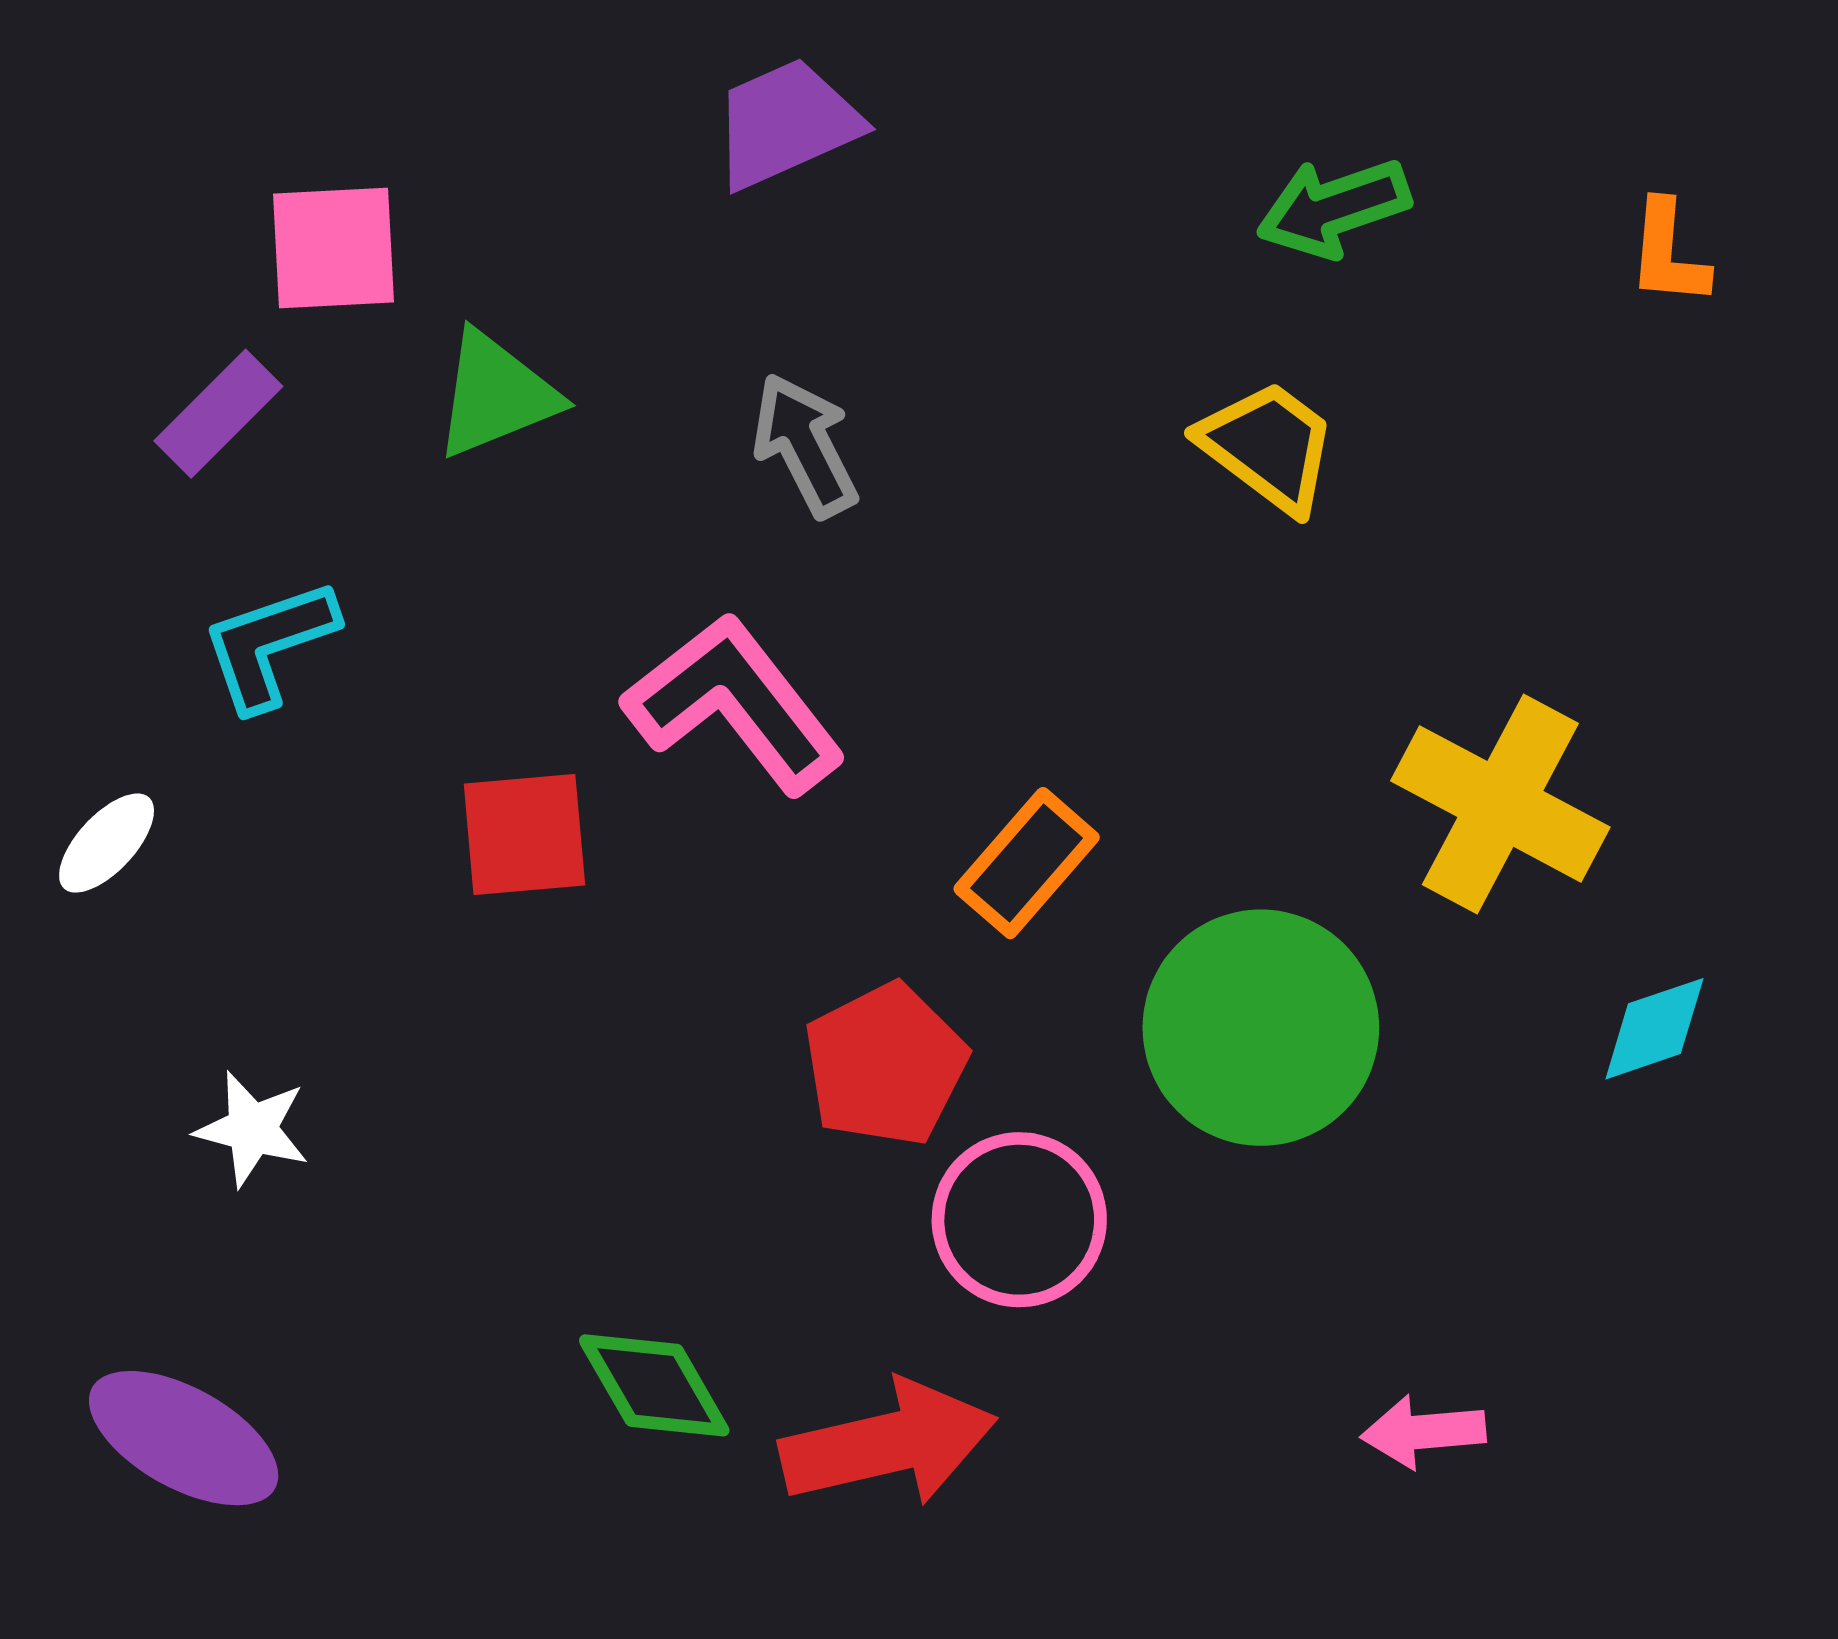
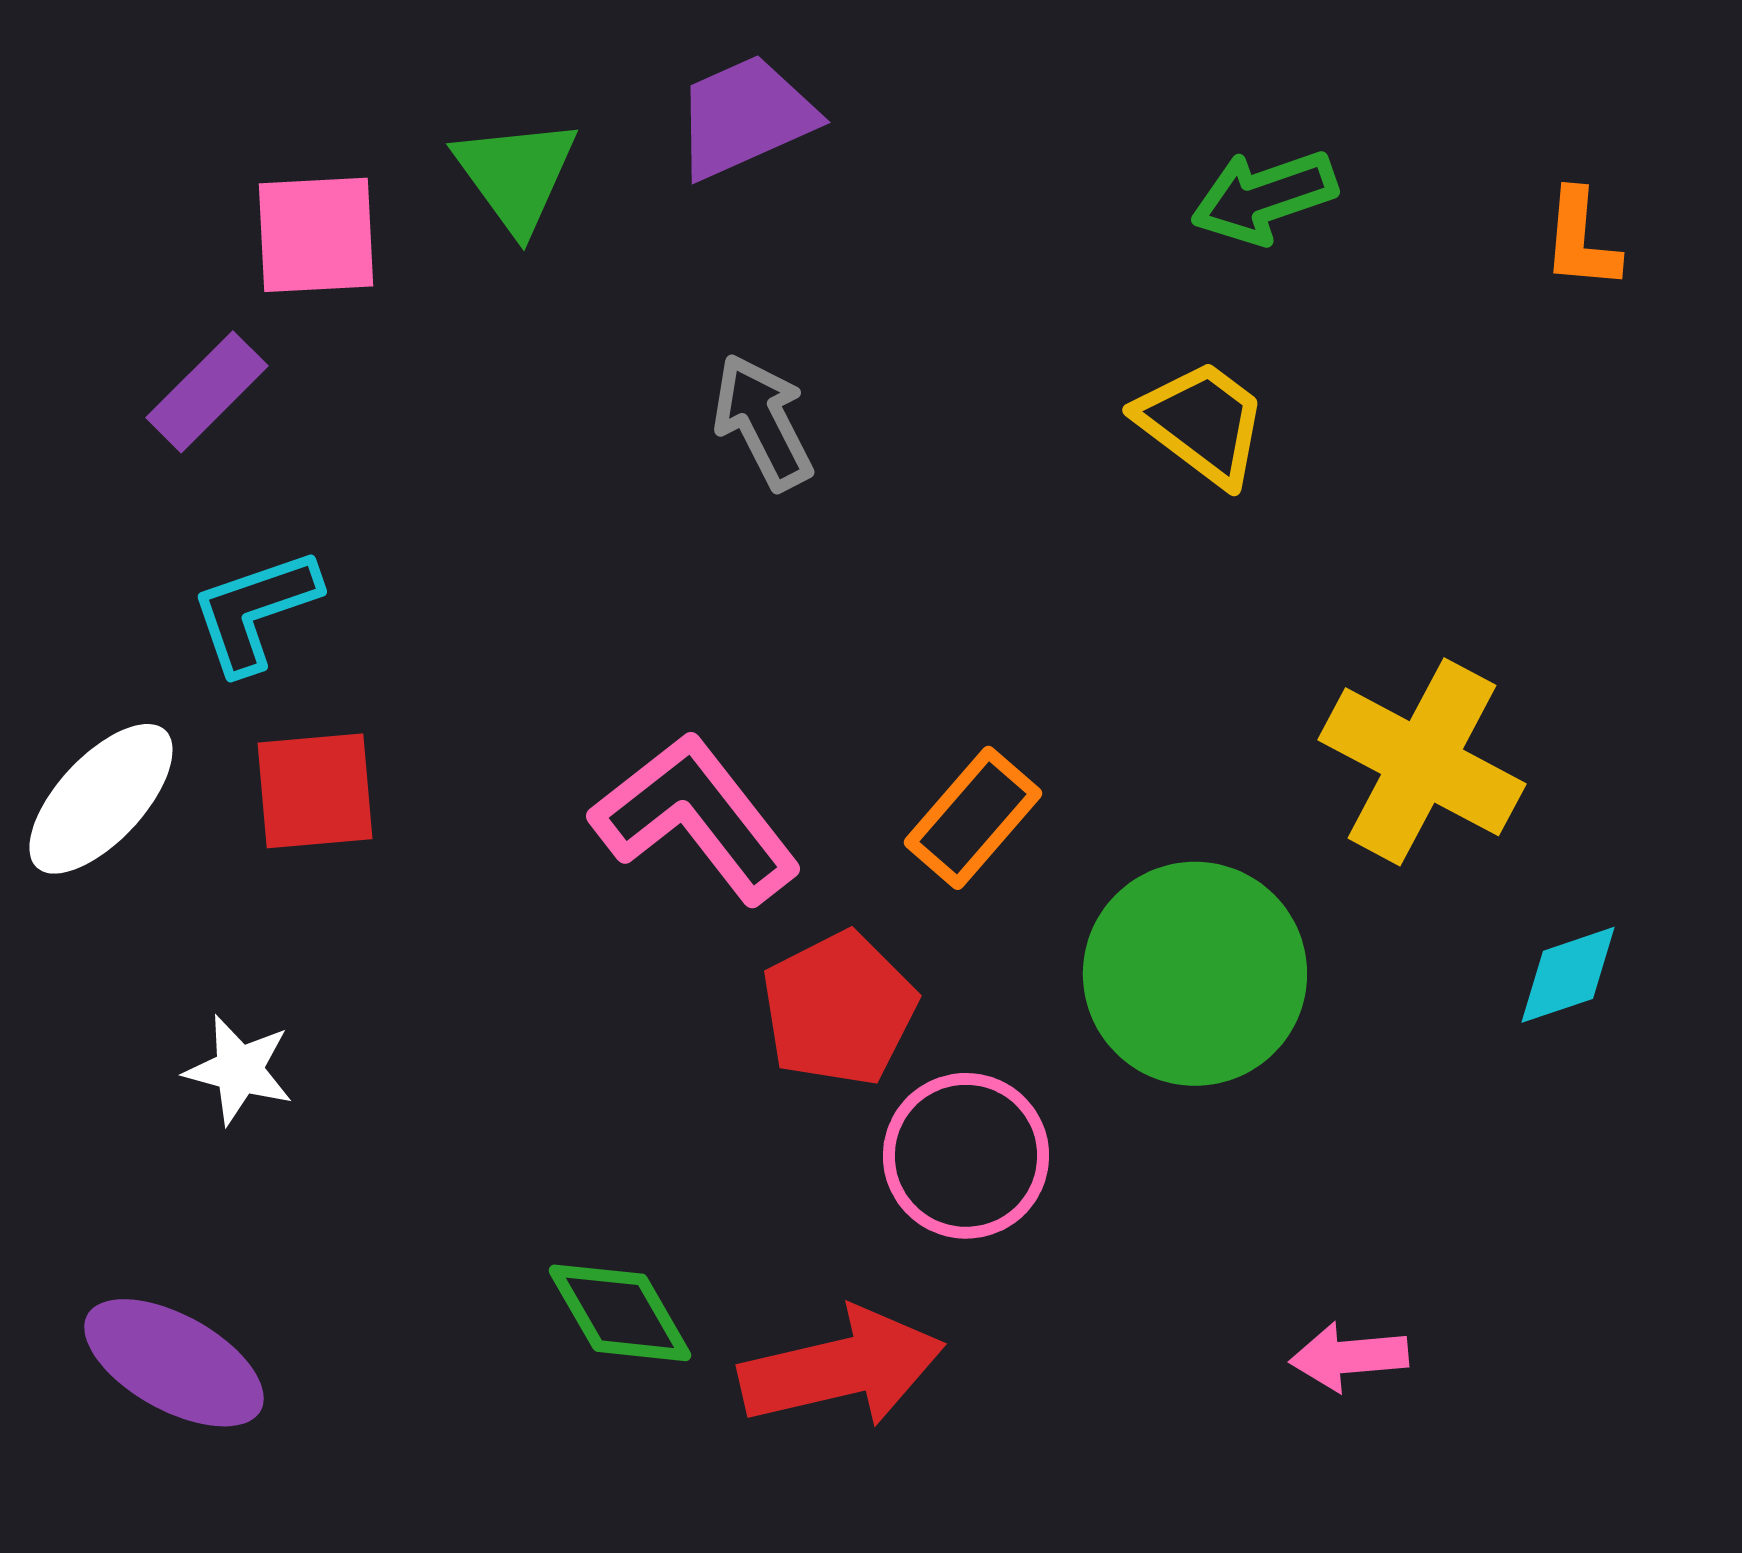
green triangle: (496, 395) -> (516, 175), moved, turned -44
pink L-shape: (734, 704) -> (696, 818), moved
red square: (524, 835) -> (315, 791), moved
white ellipse: (107, 843) -> (101, 799), size x1.6

